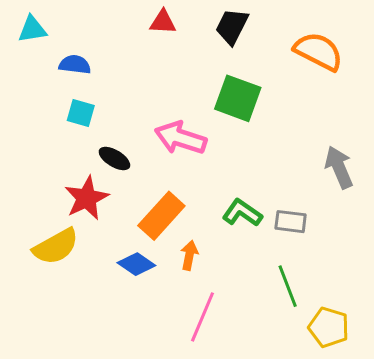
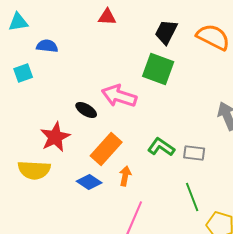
black trapezoid: (232, 26) -> (166, 32), moved
cyan square: (81, 113) -> (23, 73), moved, turned -36
black ellipse: (114, 158) -> (86, 110), moved
yellow semicircle: (56, 247) -> (34, 170), turned 32

